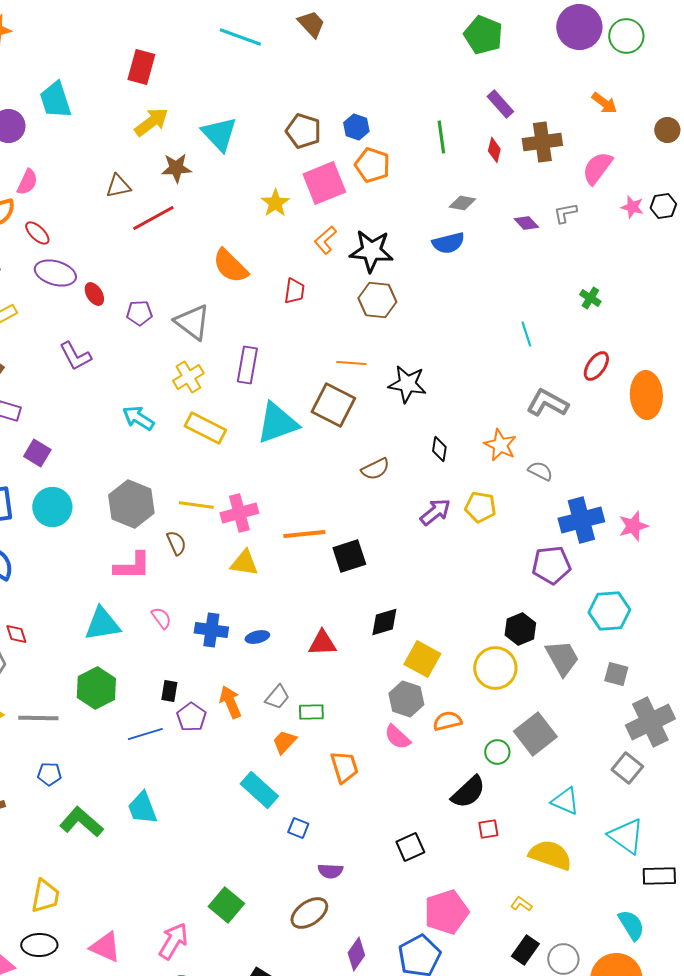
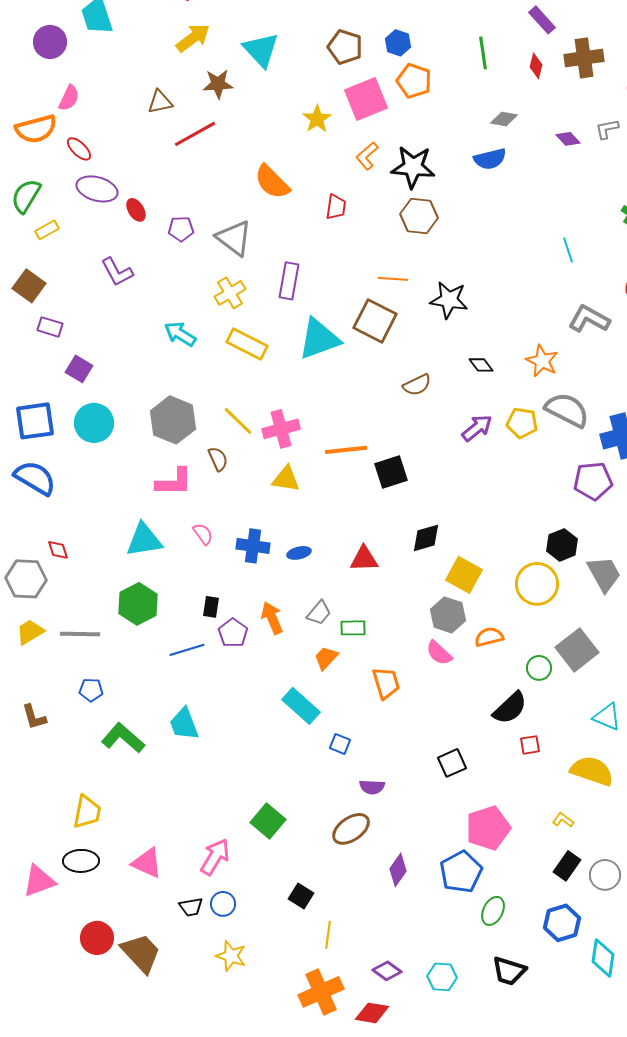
black diamond: (439, 449) -> (481, 365), turned -45
gray semicircle: (540, 471) -> (567, 410), moved, size x1.8
yellow line: (196, 505) -> (238, 421), turned 36

